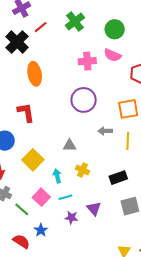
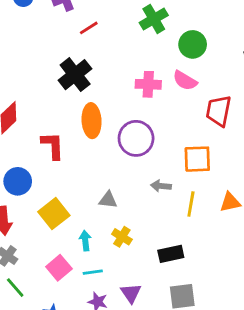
green cross: (75, 22) -> (154, 19), moved
black cross: (17, 42) -> (75, 75), moved
orange ellipse: (35, 74) -> (92, 121), moved
green line: (22, 209) -> (15, 288), moved

